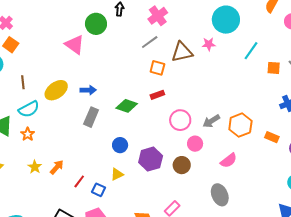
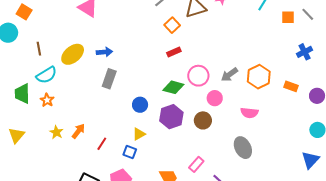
orange square: (157, 68) -> (172, 25), turned 35
green diamond: (127, 106) -> (173, 87), moved
pink semicircle: (229, 161) -> (249, 113), turned 48
blue square: (99, 190) -> (130, 152), moved

